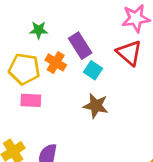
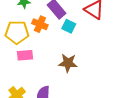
brown star: (96, 106) -> (68, 63), moved

